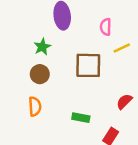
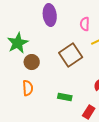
green star: (42, 47) -> (18, 43), moved, size x1.5
brown square: (88, 65) -> (71, 55), turned -35

